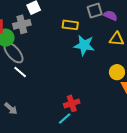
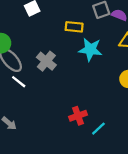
gray cross: (22, 24) -> (46, 61), moved, turned -36
cyan line: (65, 118) -> (98, 129), moved

